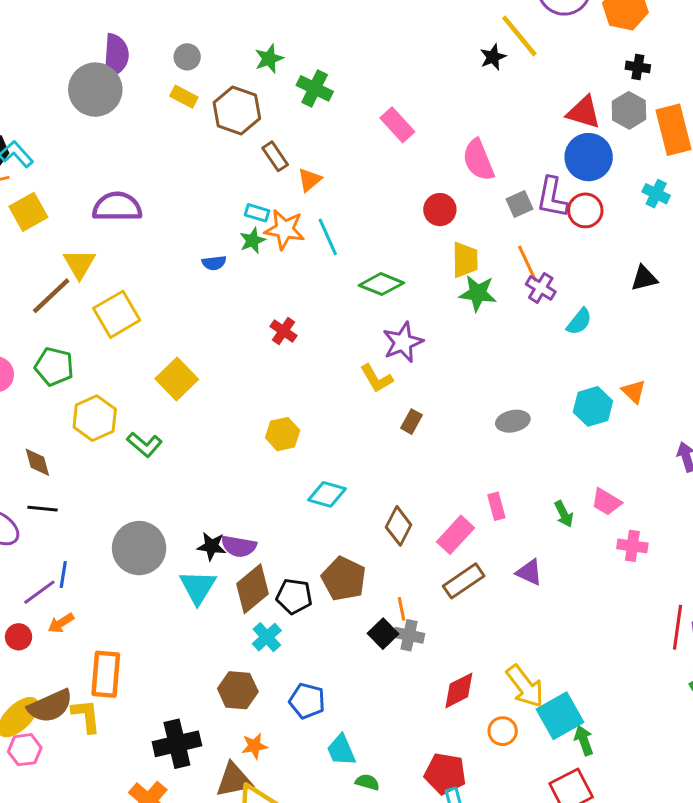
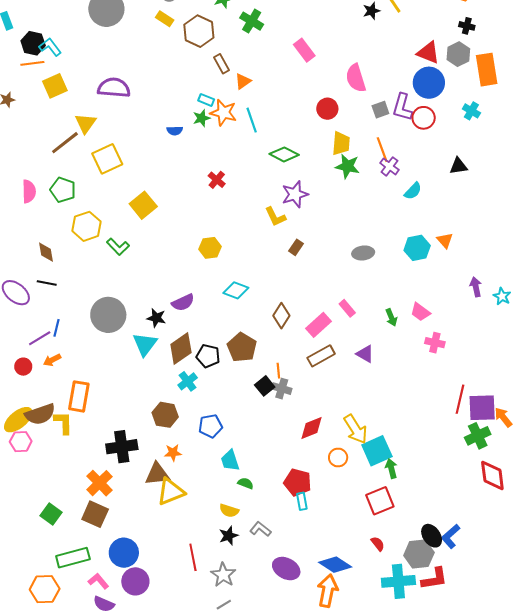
pink rectangle: (496, 506) -> (347, 308), turned -30
purple semicircle: (239, 546) -> (183, 302), moved, turned -40
blue pentagon: (307, 701) -> (210, 426), turned -30

